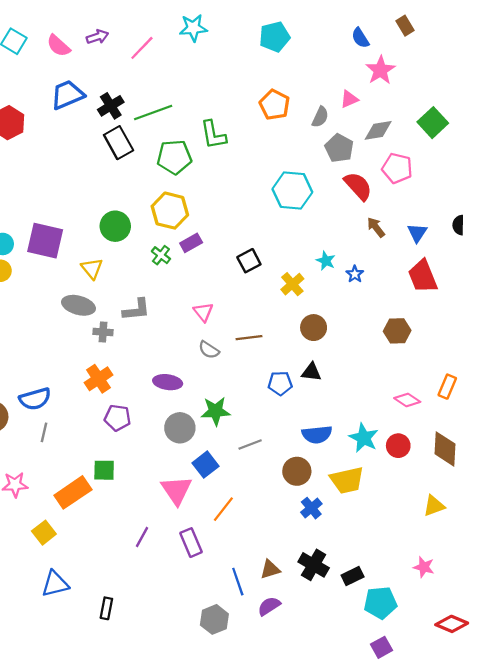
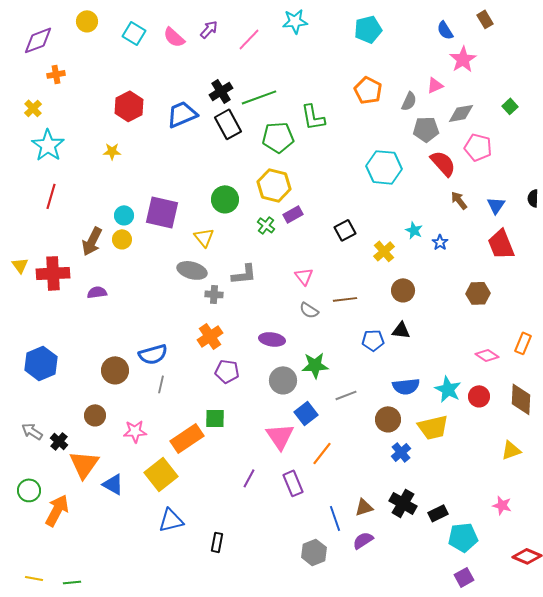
purple arrow: (97, 37) -> (209, 29), turned -30
blue trapezoid: (67, 95) -> (182, 114), moved
green square: (433, 123) -> (510, 106), size x0.6
gray pentagon: (339, 148) -> (426, 129), turned -30
yellow square: (44, 533) -> (161, 474), size x1.5

